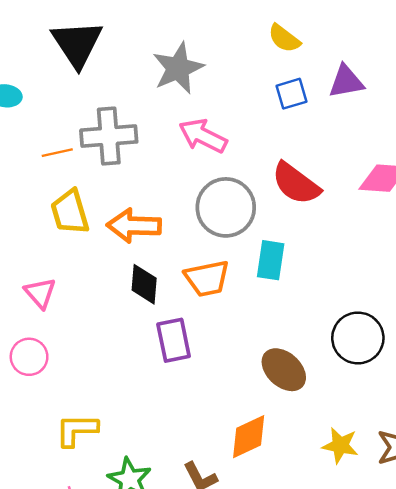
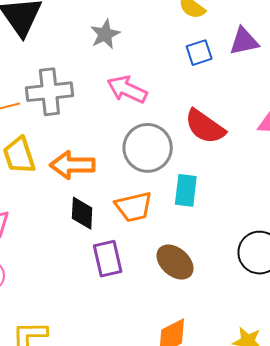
gray star: (178, 68) -> (105, 34), size x0.7
brown ellipse: (284, 370) -> (175, 262), moved

